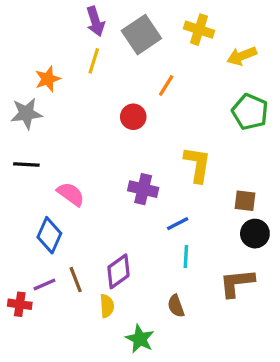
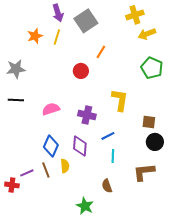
yellow cross: (199, 30) -> (135, 15), moved, turned -36
orange star: (48, 79) -> (35, 36), moved
pink semicircle: (71, 194) -> (51, 109), moved, turned -54
blue diamond: (49, 235) -> (51, 146), moved
purple diamond: (118, 271) -> (80, 146), moved, turned -50
yellow semicircle: (107, 306) -> (65, 166), moved

